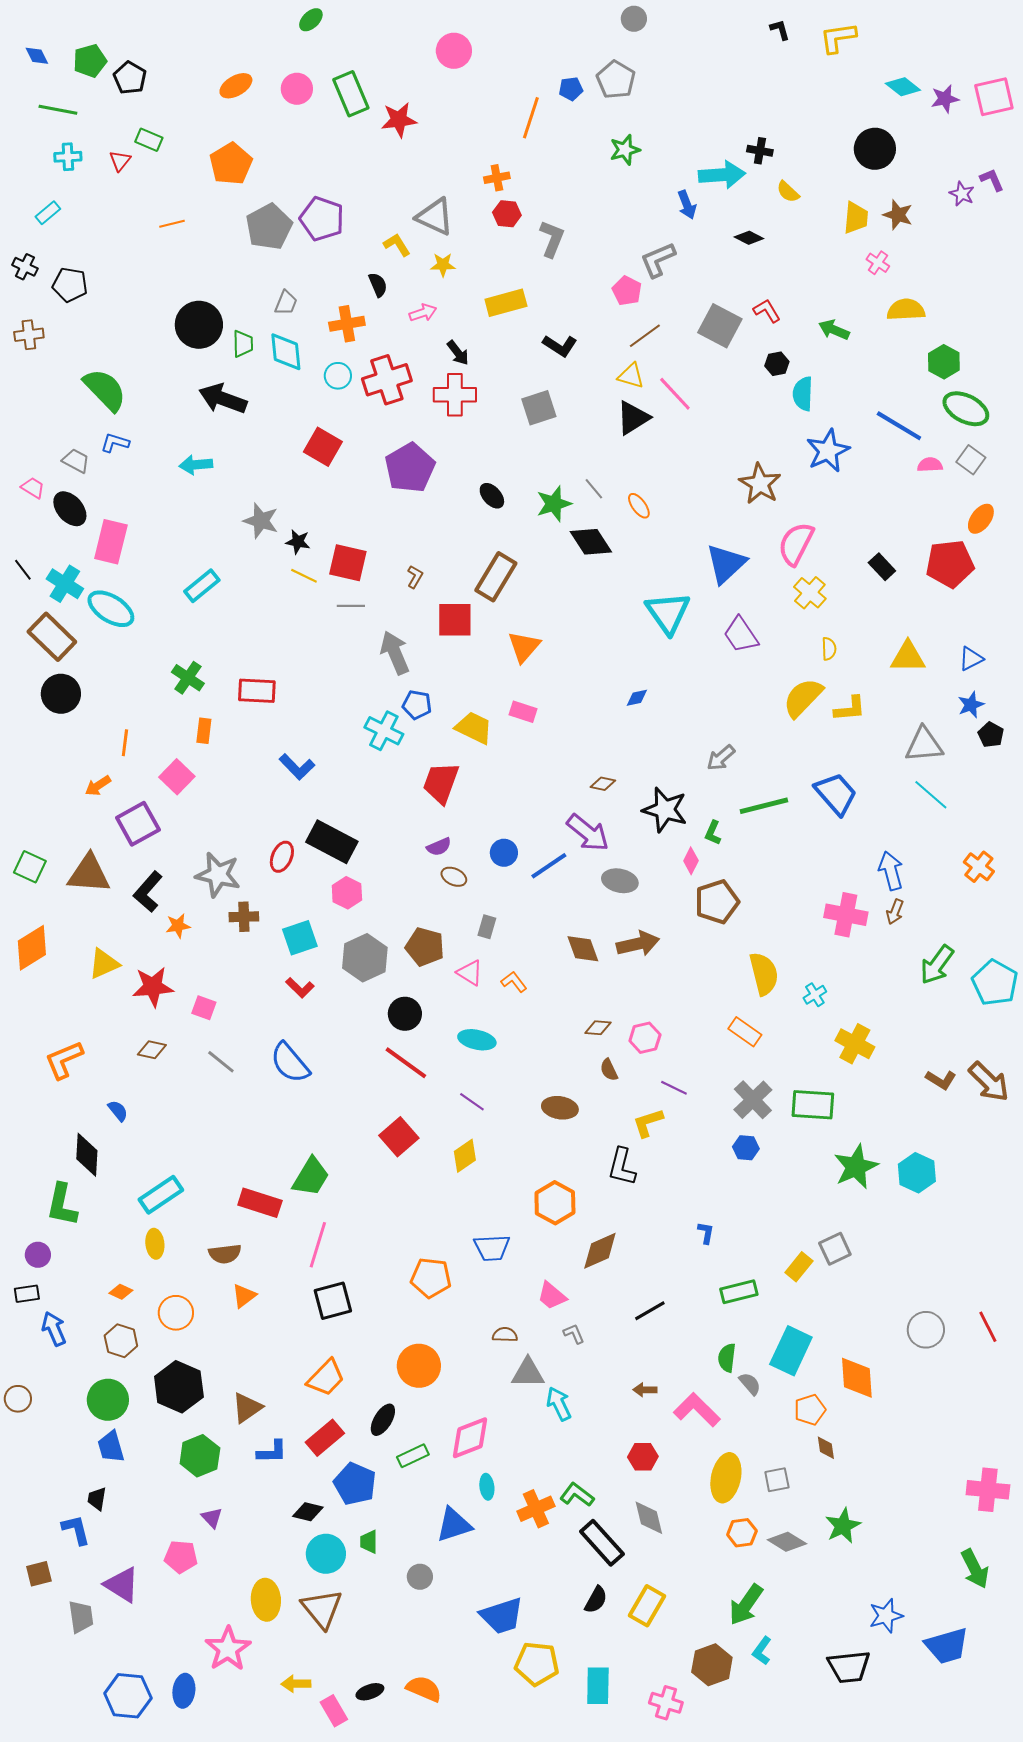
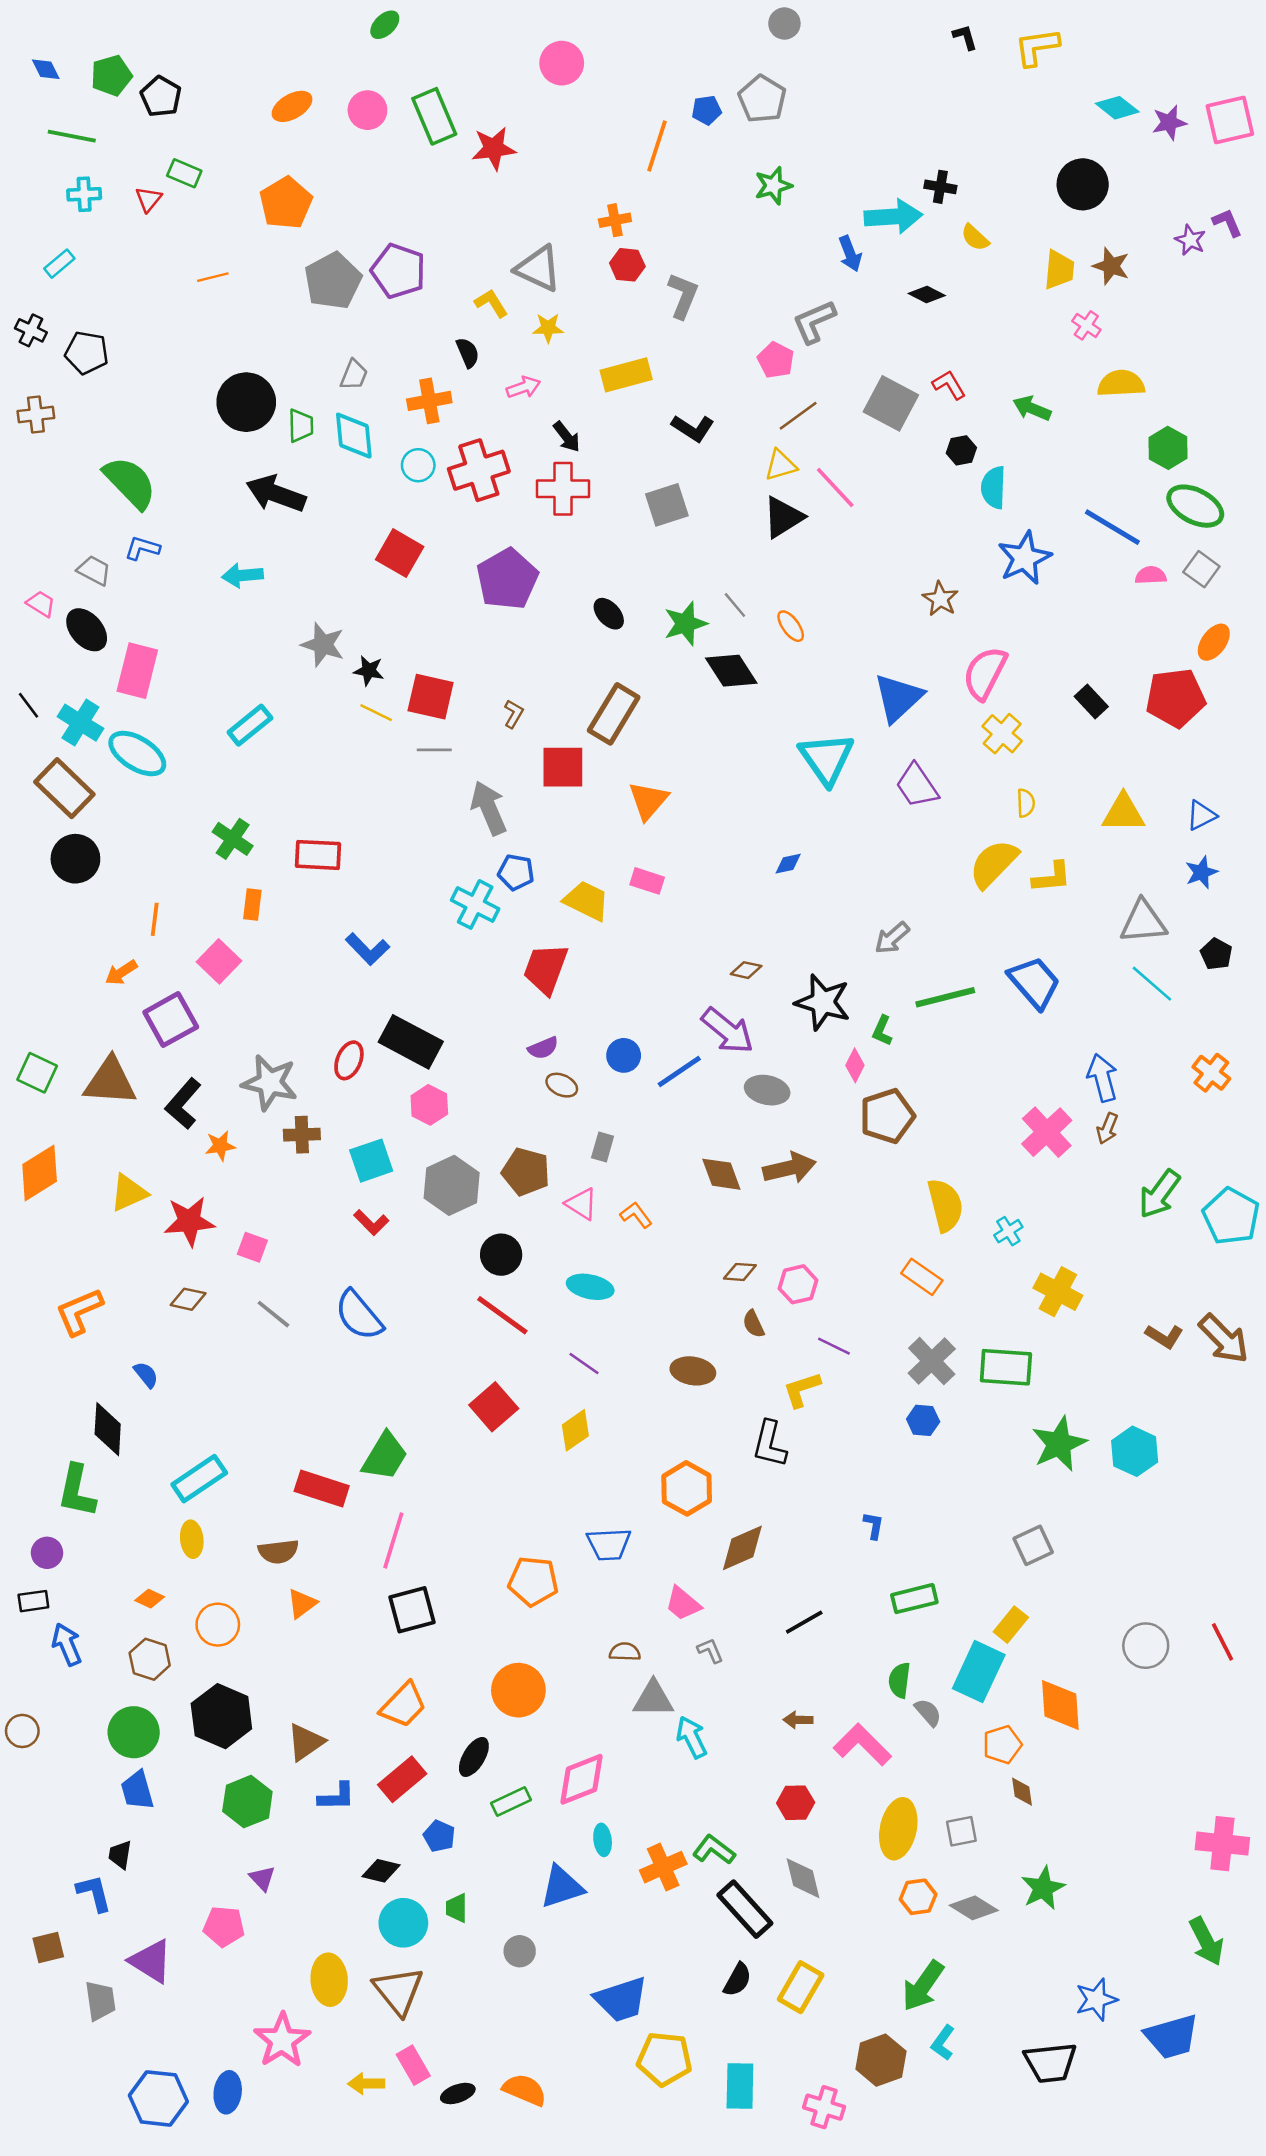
yellow triangle: (631, 376) -> (781, 465), turned -32
brown star: (760, 484) -> (940, 599), size x0.7
black pentagon: (991, 735) -> (1216, 954), moved
pink cross: (846, 915) -> (1047, 1132), turned 36
yellow rectangle: (799, 1267) -> (1011, 1625), moved
blue pentagon: (355, 1484) -> (439, 1836), size x0.6
pink rectangle: (334, 1711) -> (413, 2065), moved

